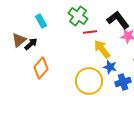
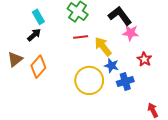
red line: (90, 32) -> (81, 37), moved
brown triangle: (19, 40) -> (15, 59), moved
black arrow: (31, 44) -> (34, 35), moved

